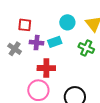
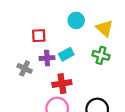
cyan circle: (67, 22) -> (76, 20), moved
red square: (25, 25) -> (39, 36), moved

